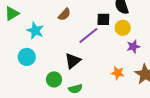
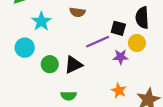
brown semicircle: (64, 15) -> (77, 12), turned 40
purple star: (133, 47) -> (121, 57), moved
green circle: (54, 79) -> (50, 64), moved

